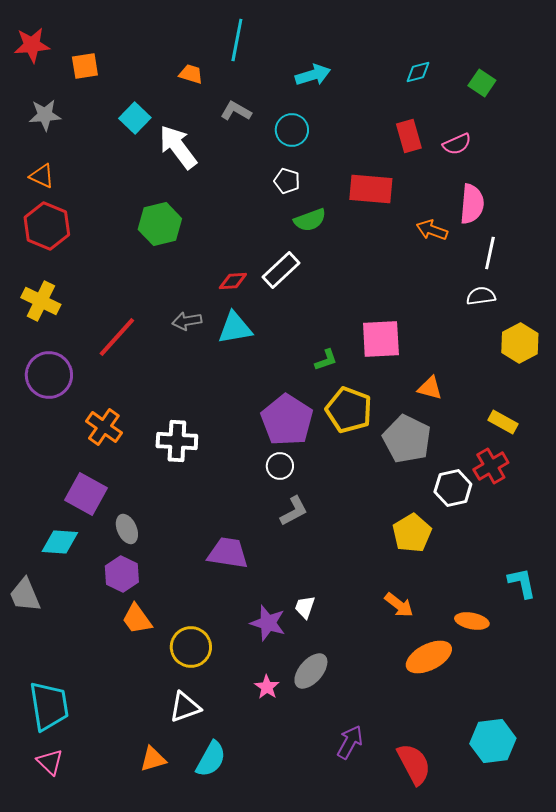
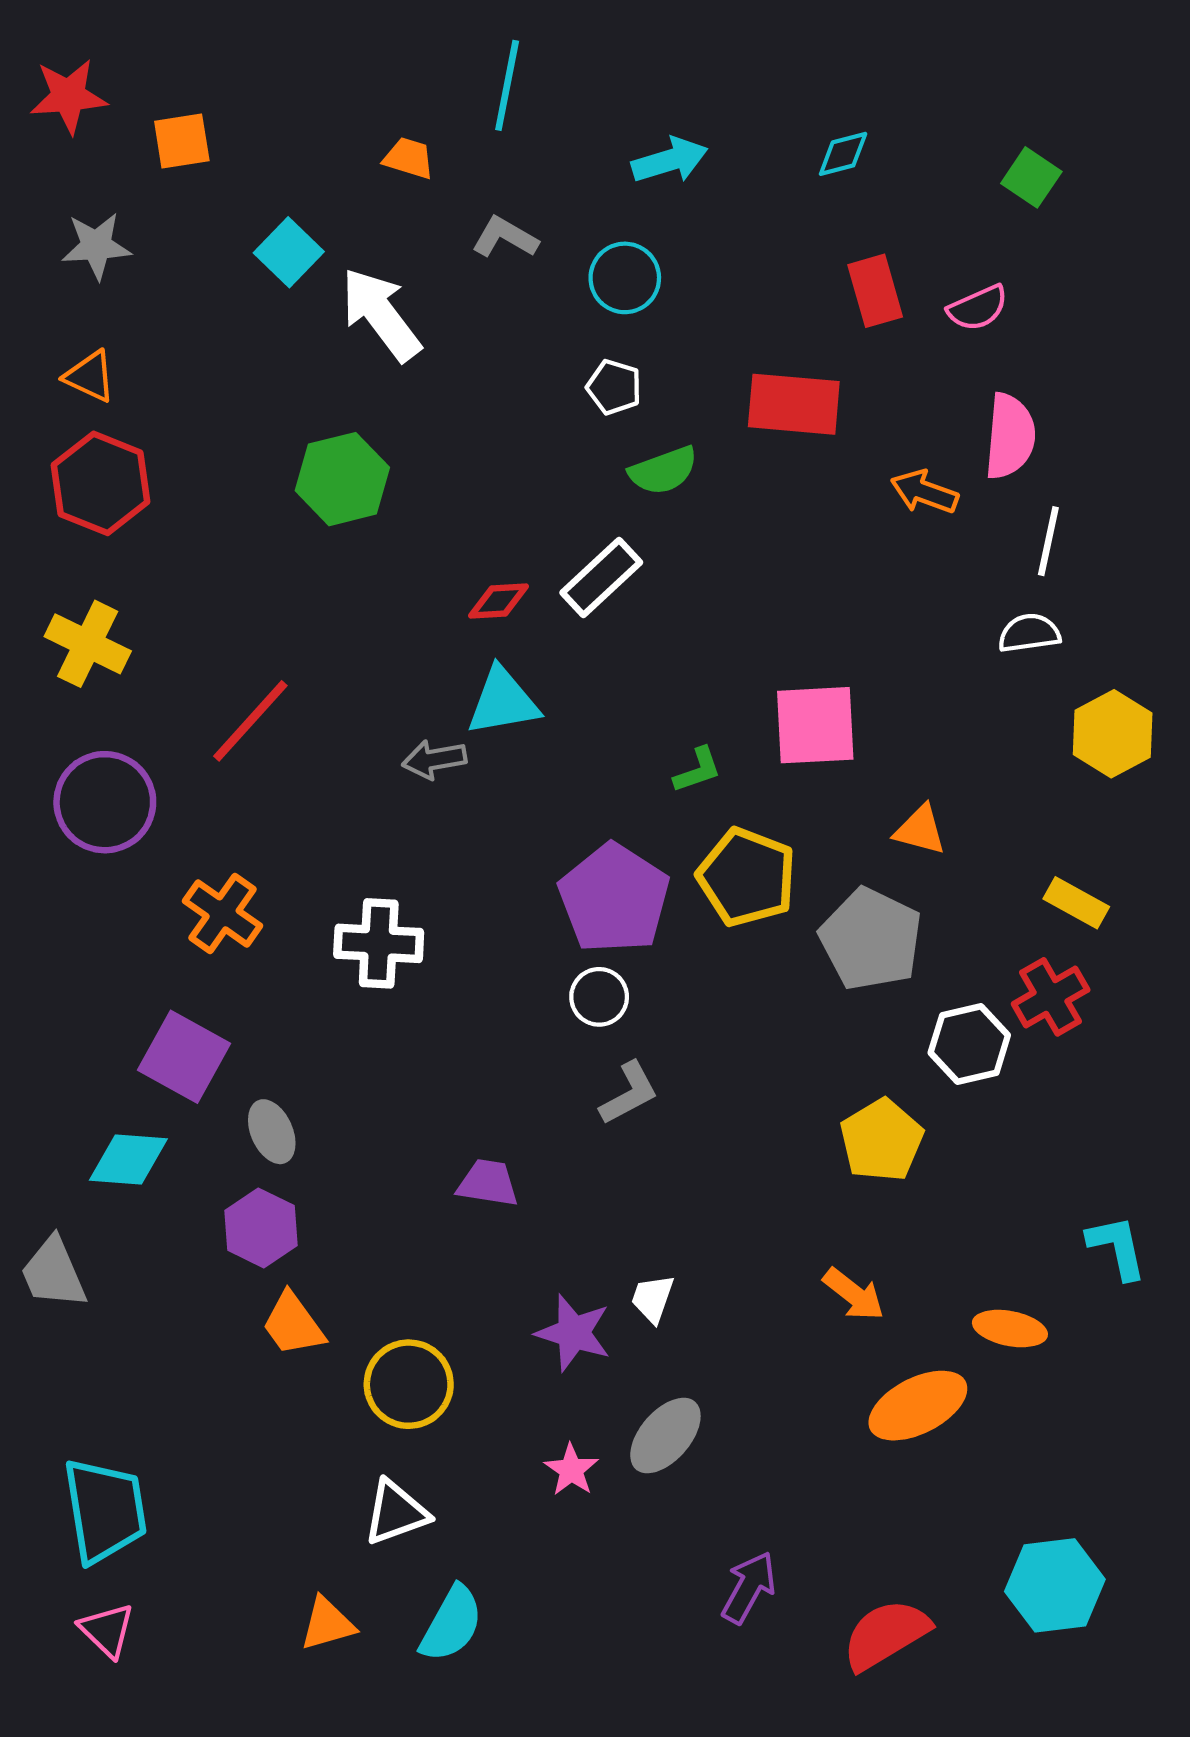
cyan diamond: (418, 72) -> (843, 154), moved
gray arrow: (187, 321) -> (434, 759), moved
purple trapezoid: (228, 553) -> (488, 1183), size x0.7
red semicircle: (414, 764) -> (886, 1635), turned -93

